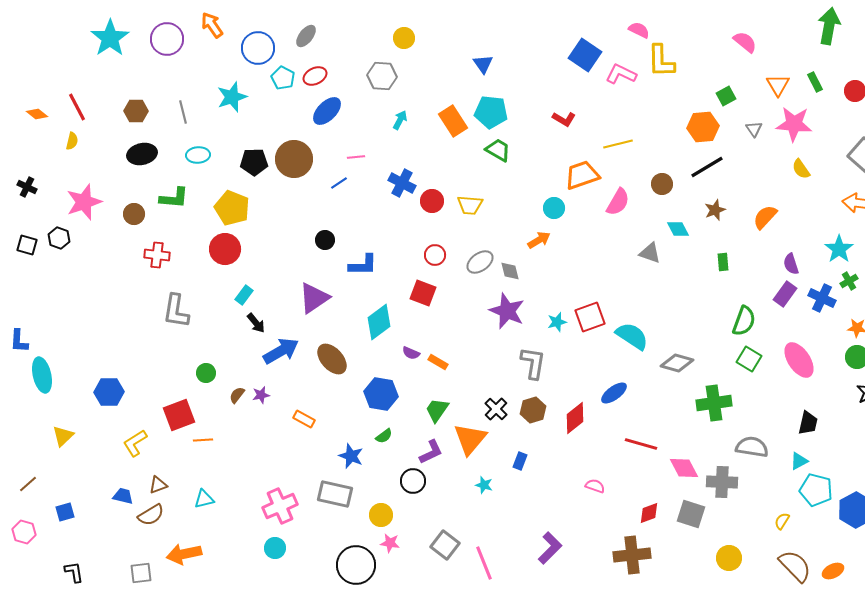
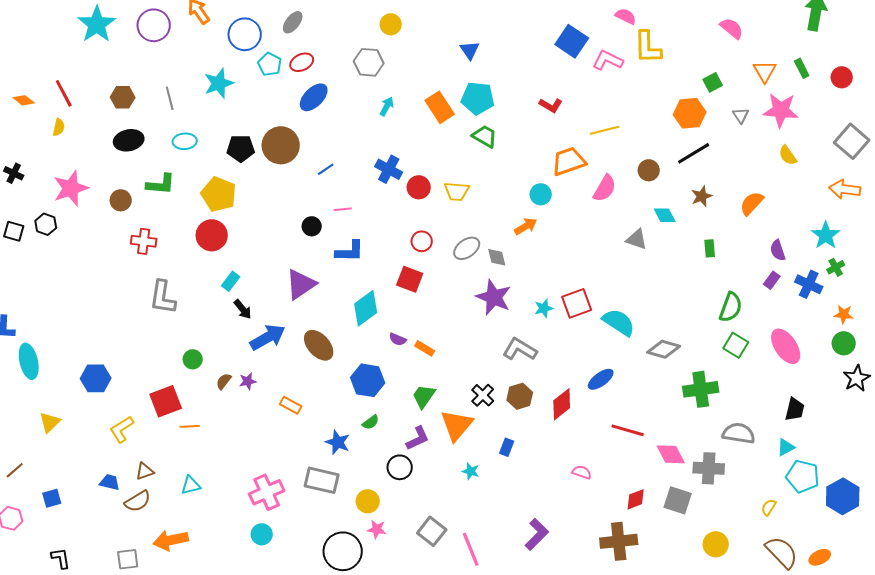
pink line: (356, 157) -> (343, 209), moved
purple rectangle: (785, 294) -> (772, 280), size x0.7
gray L-shape: (533, 363) -> (520, 349), turned -68

